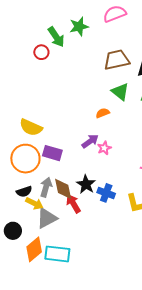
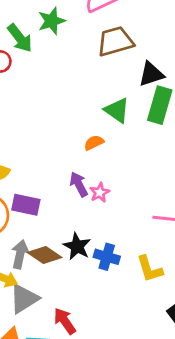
brown trapezoid: (117, 60) -> (115, 41), moved
purple arrow: (90, 141) -> (79, 184), turned -78
brown diamond: (63, 189) -> (45, 255), turned -40
red arrow: (73, 204) -> (65, 321), moved

